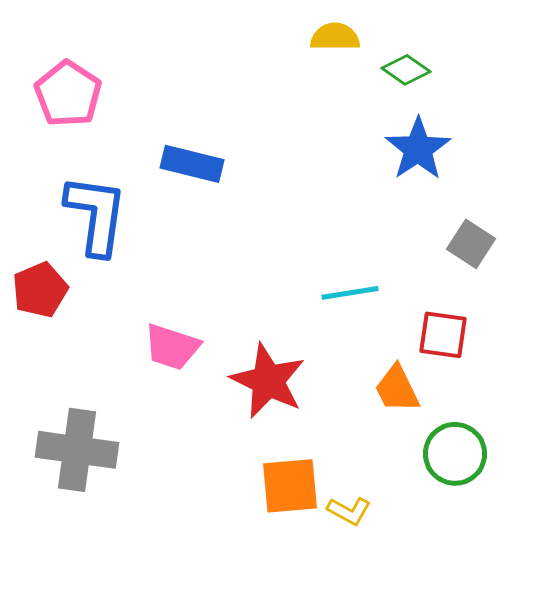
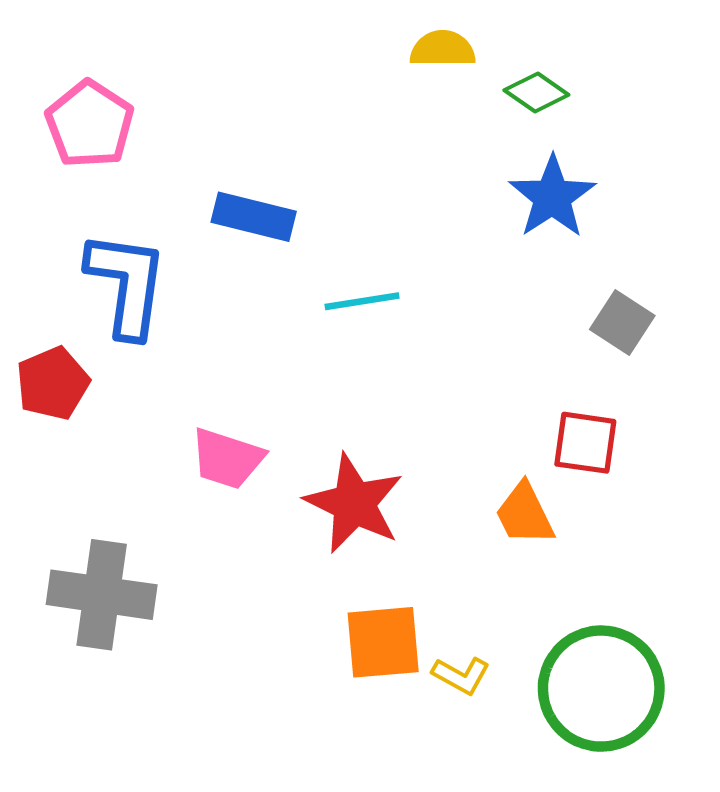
cyan line: (350, 293) -> (362, 301), moved
green circle: (455, 454) -> (601, 689), moved, size x1.5

